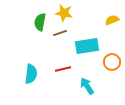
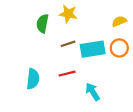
brown line: (60, 33) -> (68, 44), moved
orange circle: (112, 62) -> (119, 48), moved

